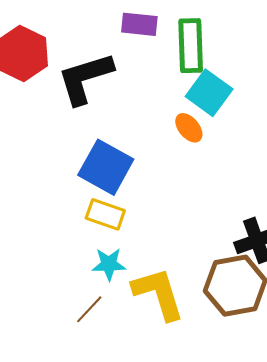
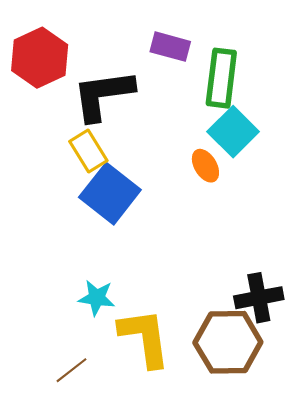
yellow rectangle: (105, 214) -> (88, 151), moved, turned 30
brown line: (89, 309) -> (71, 370), moved

